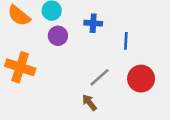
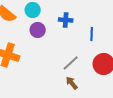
brown arrow: (89, 103) -> (72, 83), moved

